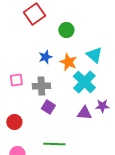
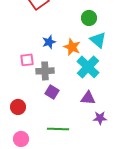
green circle: (66, 30) -> (89, 18), moved
pink square: (16, 80) -> (27, 60), moved
purple star: (102, 106) -> (100, 118), moved

